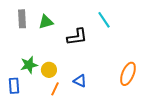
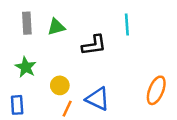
cyan line: (104, 20) -> (127, 24), turned 30
green star: (29, 65) -> (26, 67), moved, turned -30
blue triangle: (80, 81) -> (98, 99), size x1.5

